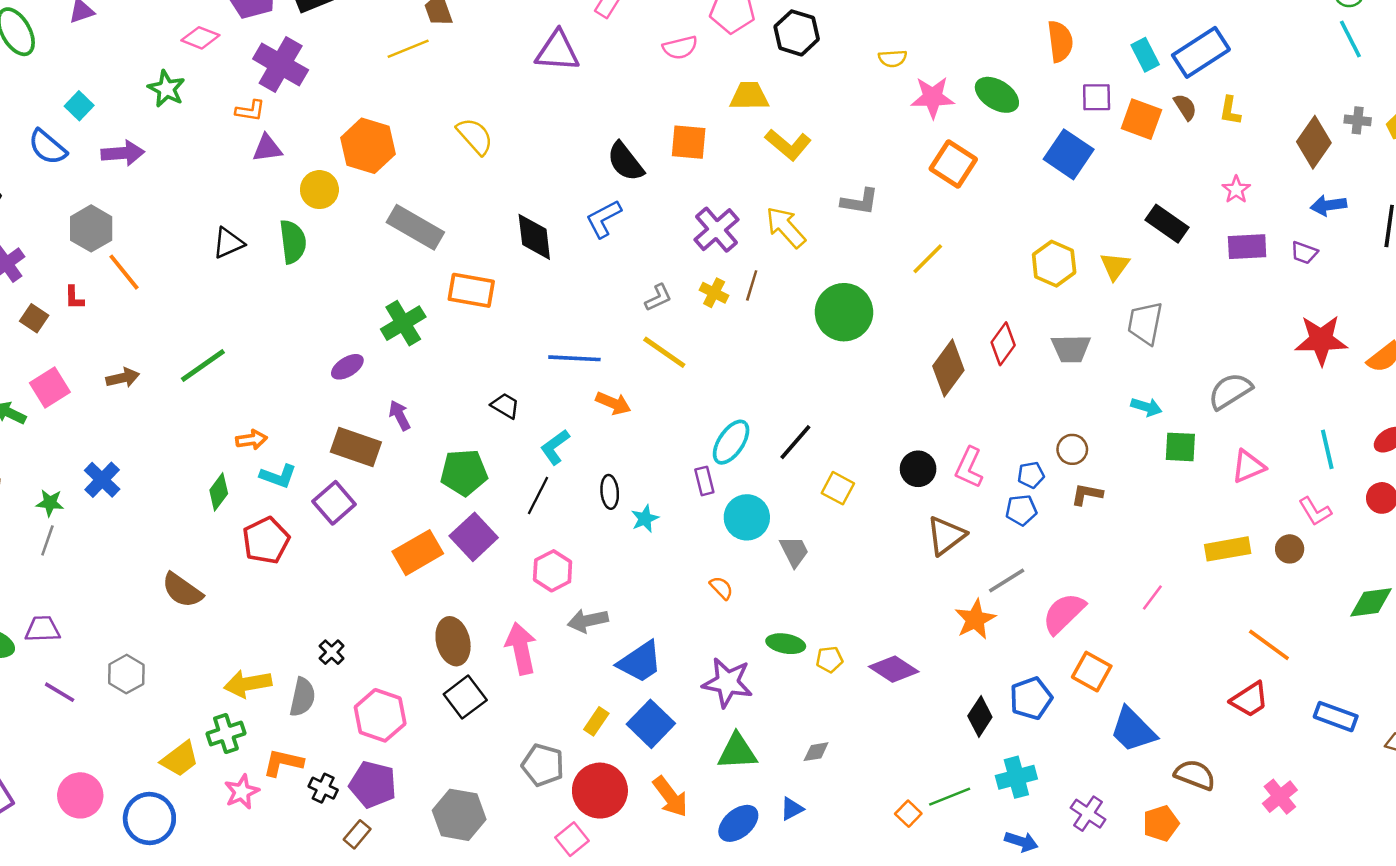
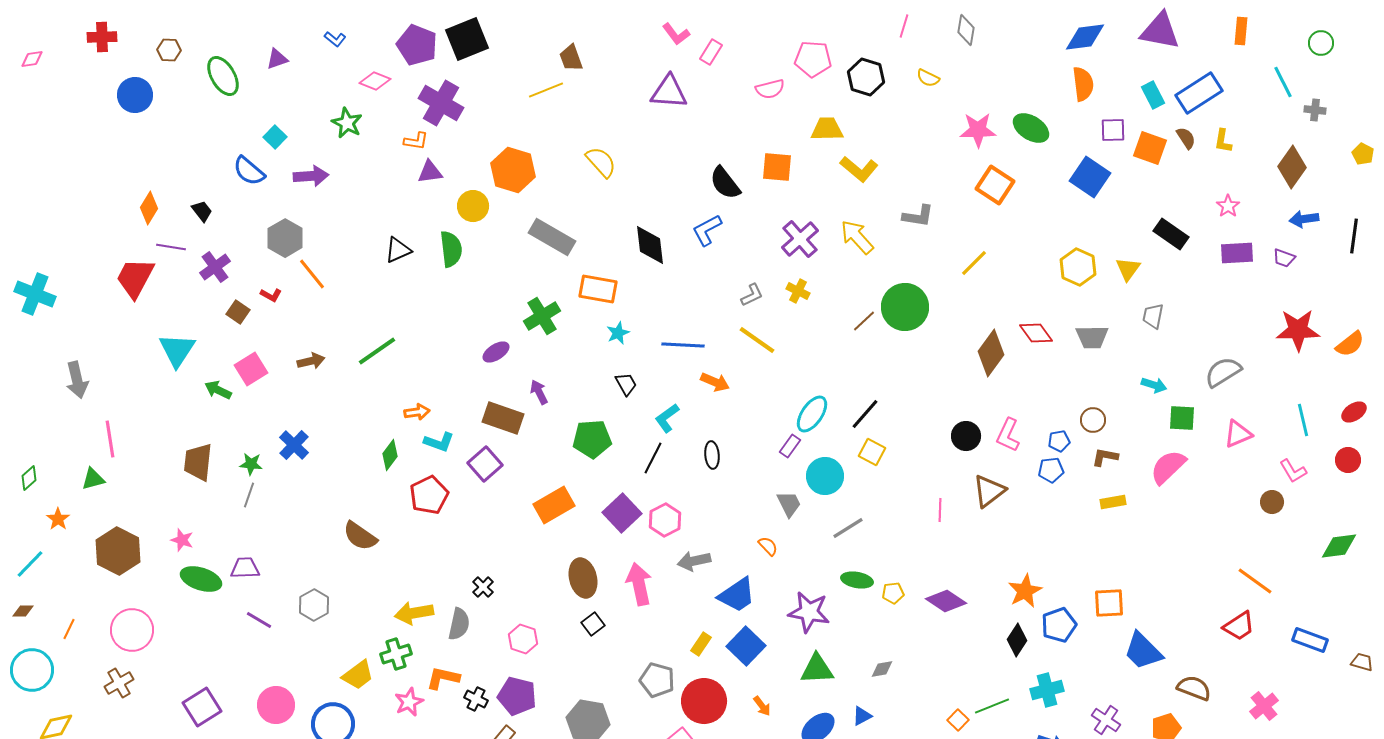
cyan line: (1350, 39) -> (1283, 82), moved
yellow semicircle: (893, 58) -> (928, 78), moved, turned 30
gray cross: (1358, 120) -> (1315, 110), moved
brown line: (752, 285) -> (864, 321), moved, turned 30
red L-shape: (74, 298) -> (271, 295), turned -60
gray trapezoid: (1145, 323) -> (1153, 316), size x0.7
red diamond: (1003, 344) -> (1036, 333), turned -72
black trapezoid: (505, 406) -> (626, 384), turned 30
purple rectangle: (704, 481) -> (790, 446), turned 50
yellow square: (838, 488) -> (872, 452), moved
cyan star: (645, 519) -> (618, 333), moved
purple square: (474, 537) -> (622, 513), moved
yellow rectangle: (1228, 549) -> (1113, 502), moved, size x0.7
gray trapezoid: (794, 551) -> (789, 504), moved
gray line: (1007, 581) -> (848, 528), moved
orange semicircle: (721, 588) -> (768, 546), moved
pink line: (1152, 598) -> (940, 510), moved, turned -35
pink semicircle: (1064, 613) -> (1168, 467), moved
orange star: (975, 619) -> (1025, 591), moved
orange square: (1092, 672) -> (1109, 603), turned -32
black square: (465, 697) -> (593, 624), size x0.7
pink hexagon: (380, 715) -> (523, 639), size x0.7
orange arrow: (670, 797) -> (762, 706), size x0.6

